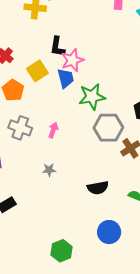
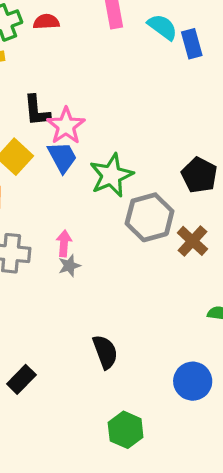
gray star: (49, 170) -> (69, 266), moved
black semicircle: (98, 188) -> (105, 352), moved, turned -85

